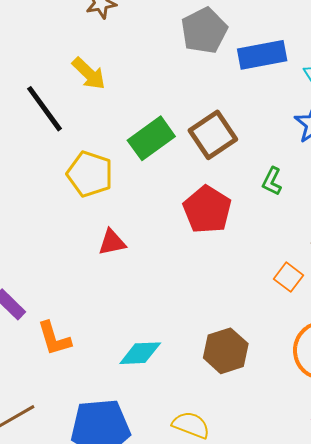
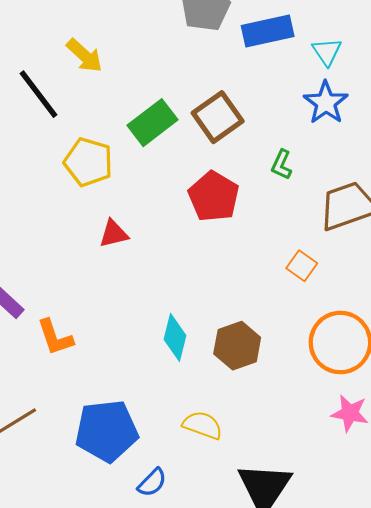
cyan diamond: (140, 353) -> (175, 337), moved, turned -72

